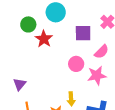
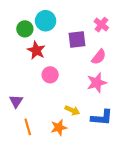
green circle: (28, 24) -> (25, 29), moved
pink circle: (76, 64) -> (50, 75), moved
yellow arrow: (71, 99) -> (72, 110), turned -56

